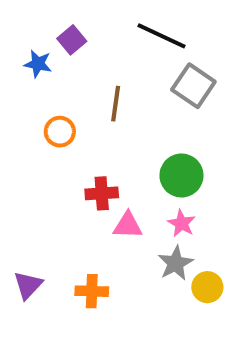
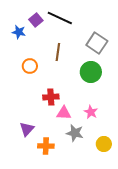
black line: (162, 36) -> (60, 18), moved
green circle: (181, 175) -> (91, 72), moved
gray star: (175, 263) -> (75, 133), moved, turned -30
purple triangle: (28, 285) -> (27, 129), moved

